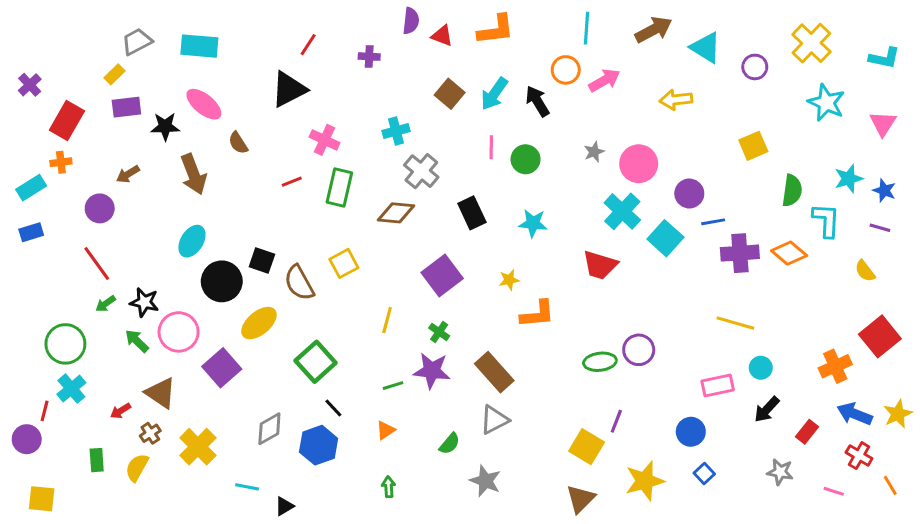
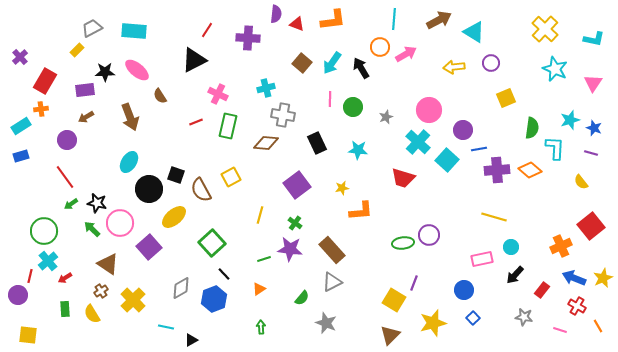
purple cross: (369, 57) -> (248, 38), size x1.6
purple circle: (755, 67) -> (491, 63), moved
purple rectangle: (126, 107) -> (85, 90), moved
black star: (165, 127) -> (105, 72), moved
gray star: (594, 152) -> (386, 117), moved
gray cross: (421, 171) -> (283, 115), turned -30
red arrow: (121, 411) -> (65, 278), moved
yellow semicircle: (137, 467) -> (92, 314), turned -60

